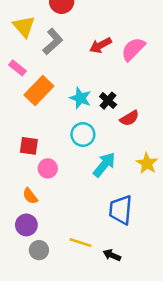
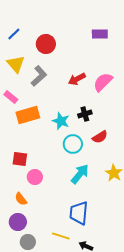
orange rectangle: (39, 91) -> (28, 115), turned 30
black cross: (108, 101) -> (85, 114), moved, turned 32
cyan circle: (83, 135) -> (73, 144), moved
blue trapezoid: (121, 210) -> (79, 213), moved

